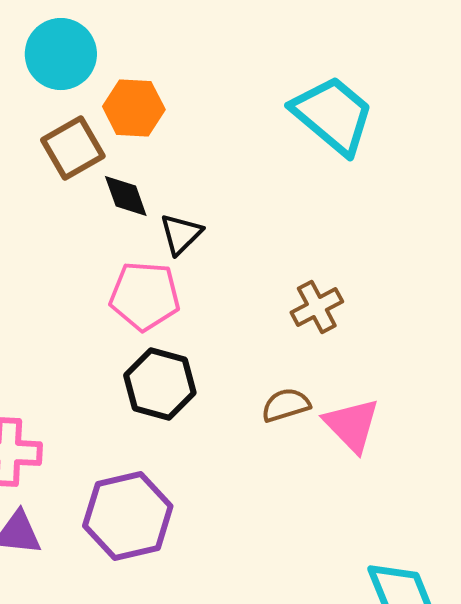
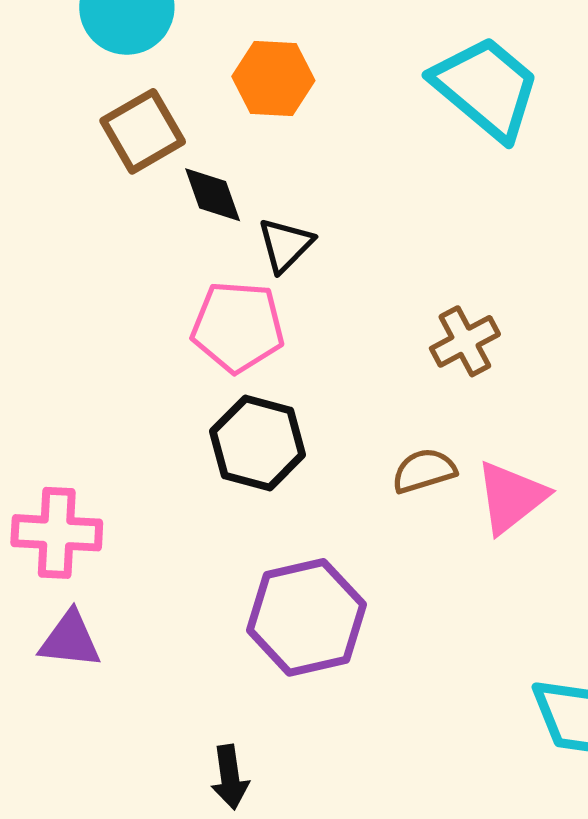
orange hexagon: (134, 108) -> (273, 78), moved
pink triangle: (352, 425) -> (511, 497), turned 36
purple hexagon: (128, 516) -> (306, 617), moved

